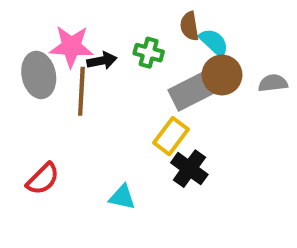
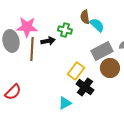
black arrow: (102, 61) -> (48, 41), moved
brown circle: (222, 75) -> (110, 68), moved
gray rectangle: (191, 91) -> (102, 51), moved
cyan triangle: (122, 197) -> (65, 103), moved, turned -40

